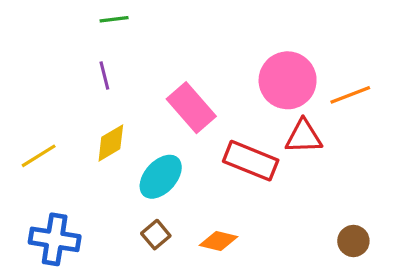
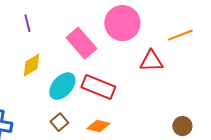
pink circle: (288, 80) -> (122, 23), moved
red rectangle: (251, 161) -> (98, 87), moved

